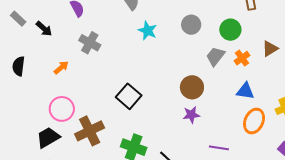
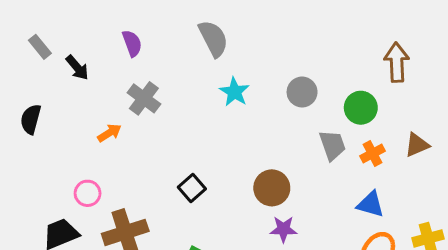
gray trapezoid: (215, 56) -> (332, 145), turned 115
orange arrow: (61, 68) -> (109, 133), moved
brown circle: (192, 87) -> (272, 188), moved
black square: (129, 96) -> (192, 188), size x0.7
pink circle: (62, 109) -> (88, 193), size x0.7

